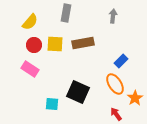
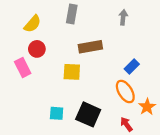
yellow square: (55, 44) -> (72, 72), moved
pink rectangle: (30, 69) -> (23, 68), moved, turned 30
black square: (78, 92) -> (88, 114), moved

